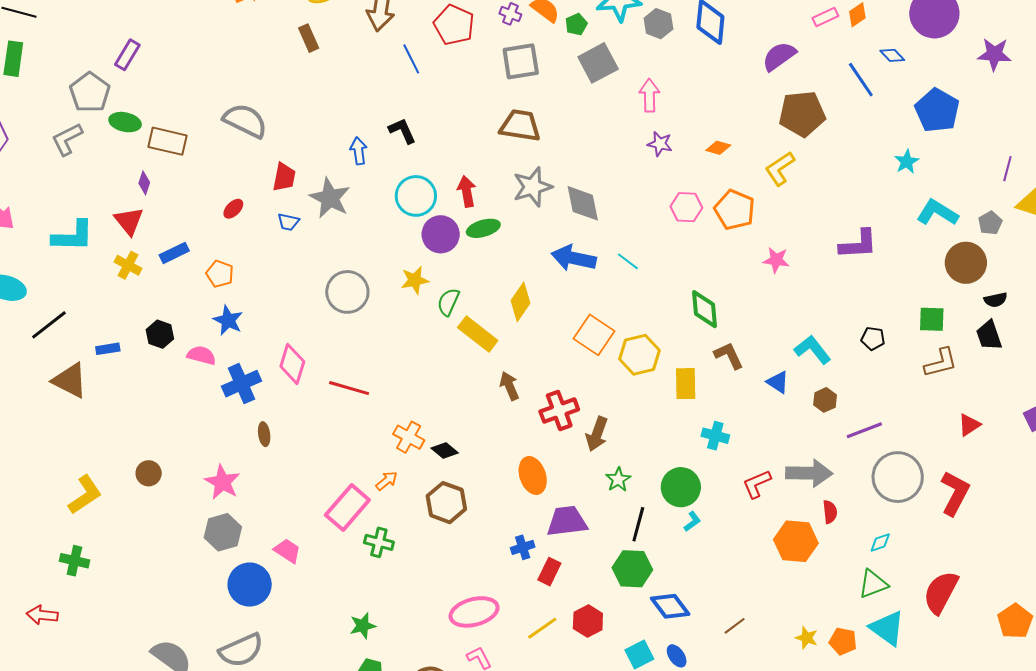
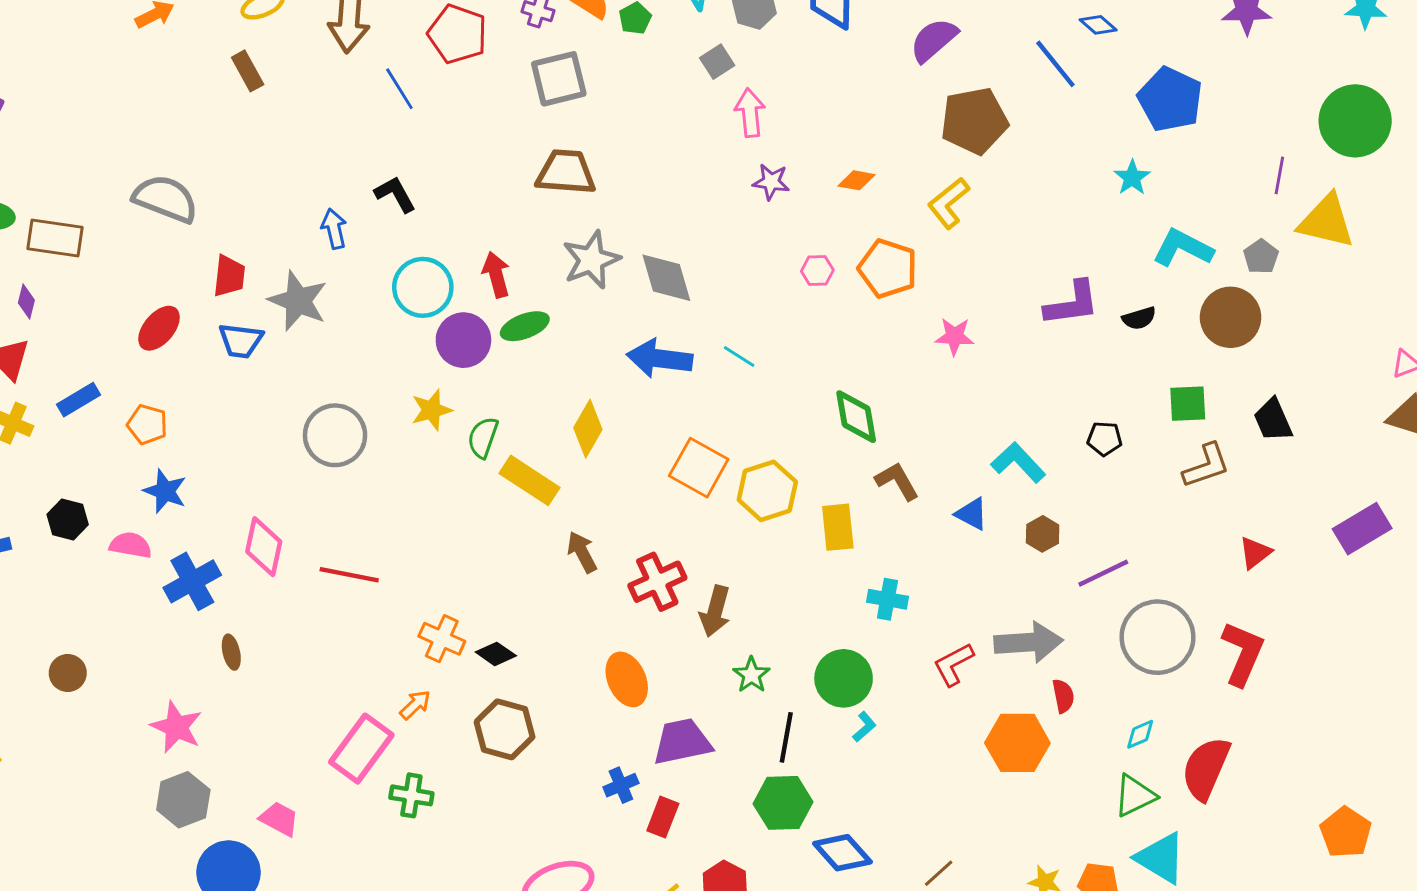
gray square: (598, 63) -> (717, 62), moved, size x0.6
pink hexagon: (686, 207) -> (817, 271), size x0.7
red ellipse: (233, 209) -> (159, 328), size x1.5
blue trapezoid: (288, 222) -> (241, 341), size x1.4
black semicircle: (996, 300) -> (1139, 318), moved
brown circle: (149, 473) -> (68, 673), moved
red semicircle: (941, 592) -> (1206, 768), moved

